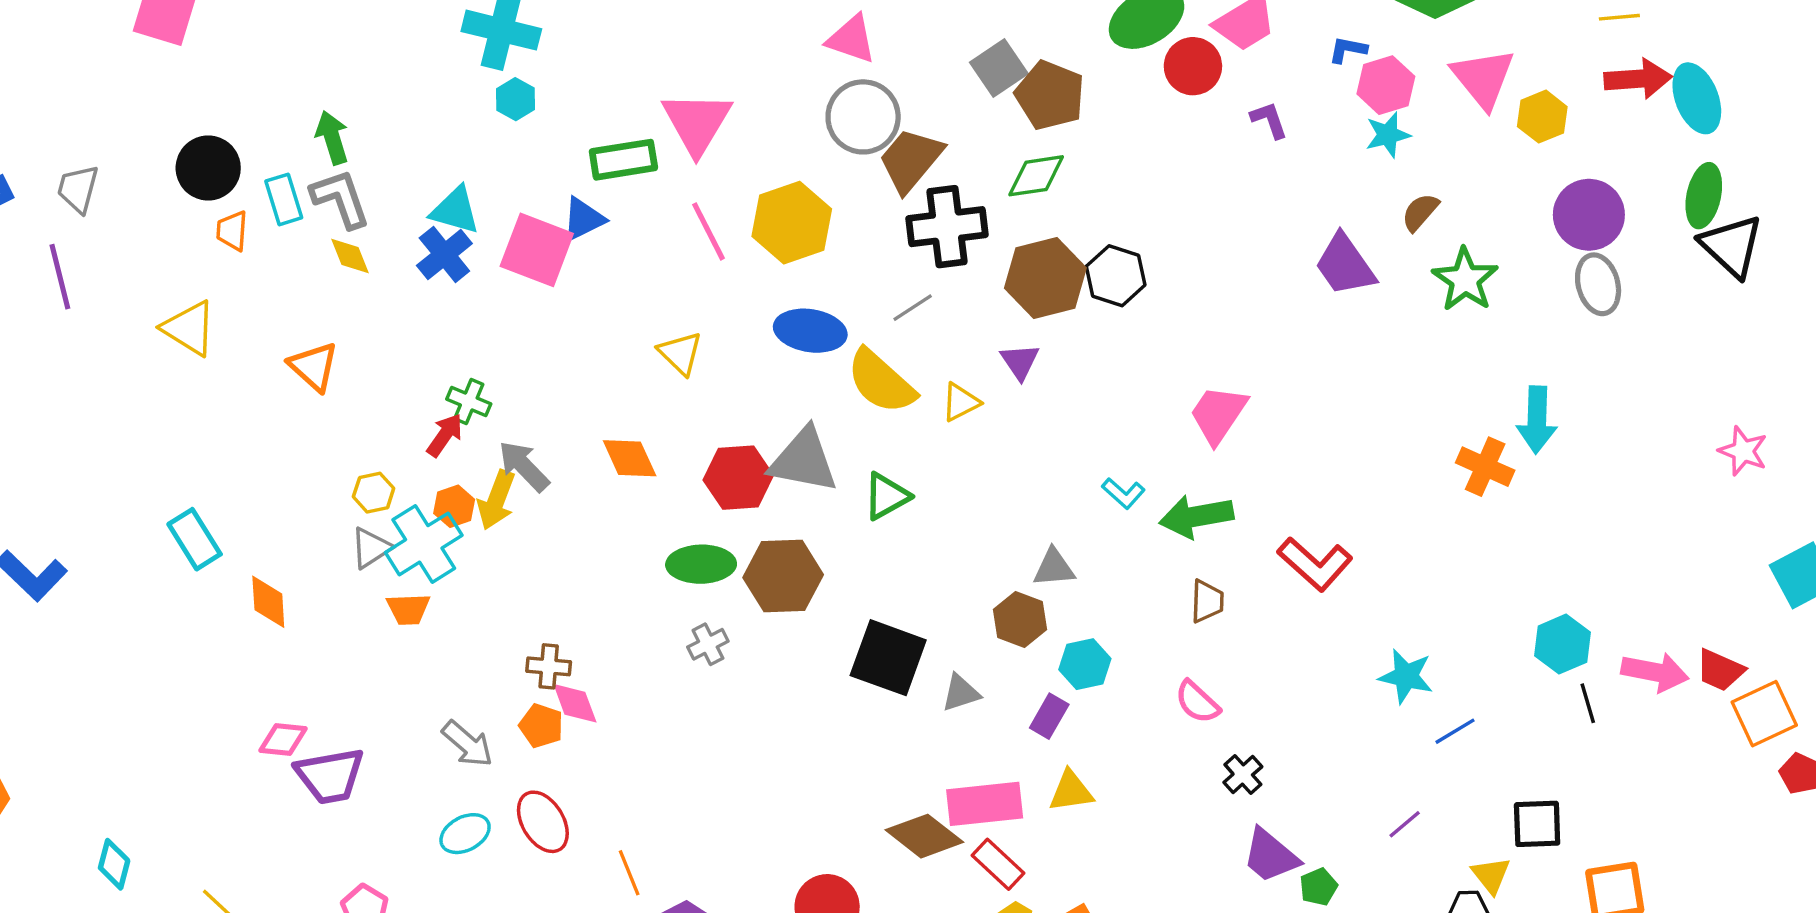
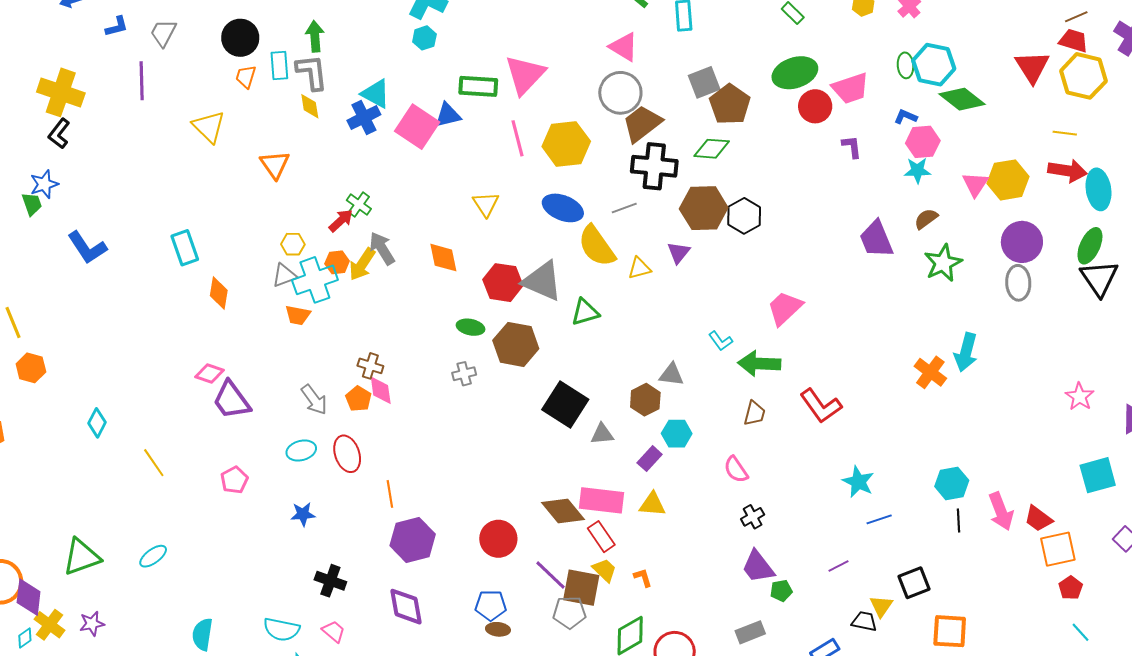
pink triangle: (1483, 78) -> (975, 184), moved, size x0.7
yellow hexagon: (1542, 117) -> (1008, 180), size x1.4
green ellipse: (701, 564) -> (471, 327), size x0.7
pink arrow: (1655, 672) -> (1001, 511), turned 45
purple trapezoid: (330, 776) -> (232, 400), turned 51
black square: (1537, 824) -> (914, 583), turned -32

